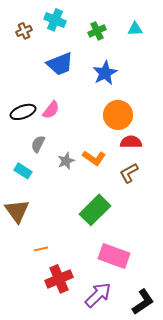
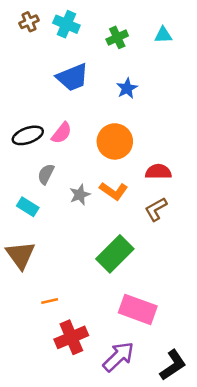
brown cross: (24, 31) -> (29, 22), moved
blue star: (105, 73) -> (127, 88), size x0.7
orange circle: (118, 115) -> (115, 141), moved

